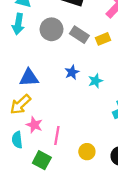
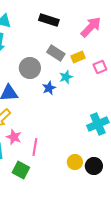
gray circle: (52, 29) -> (30, 68), moved
cyan star: (96, 81) -> (66, 77), moved
yellow circle: (87, 152) -> (75, 162), moved

